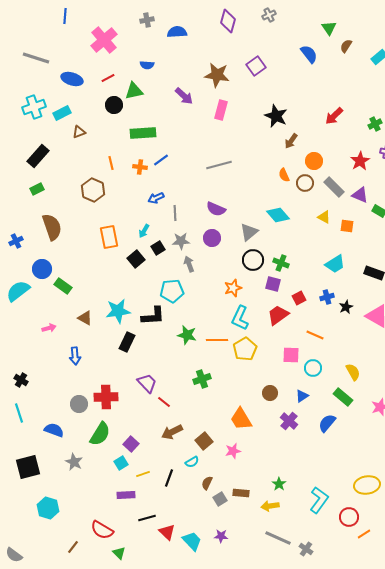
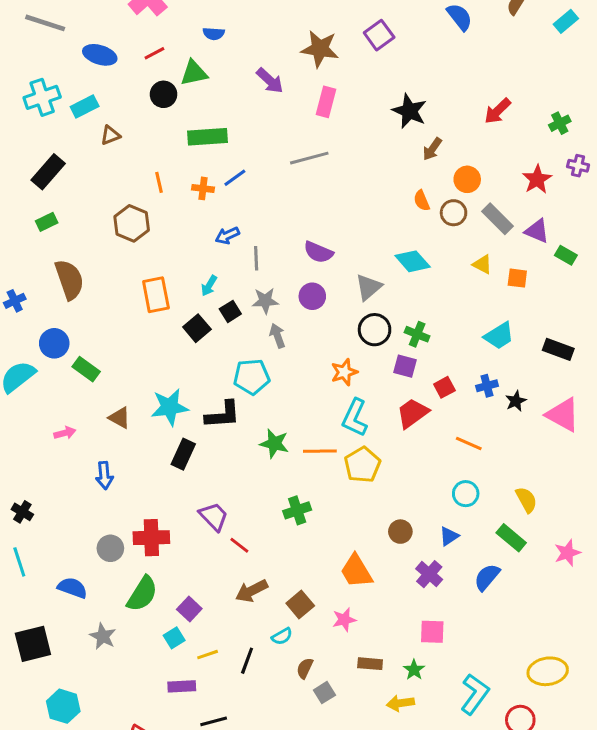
gray line: (219, 165) -> (309, 158), moved
pink square: (291, 355) -> (432, 632), moved
brown rectangle: (241, 493) -> (370, 664), moved

